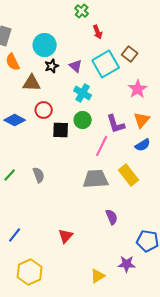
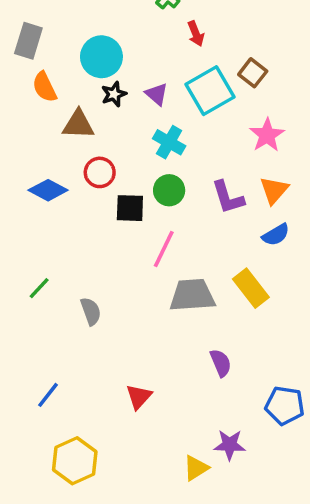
pink line: (102, 146) -> (164, 249), moved
gray semicircle: (39, 175) -> (91, 311), moved
purple star: (127, 264) -> (230, 445), moved

